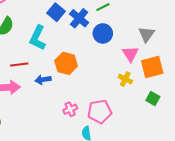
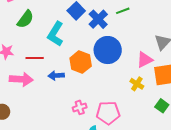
blue circle: (103, 33) -> (108, 50), moved, size x1.4
pink triangle: (130, 54) -> (145, 60), turned 30

